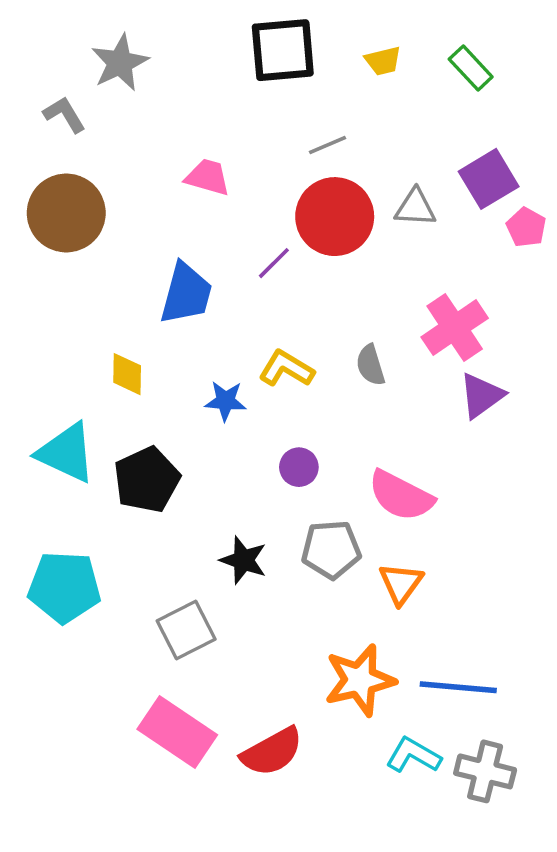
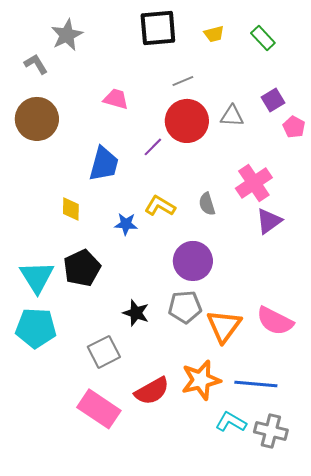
purple square: (489, 179) -> (273, 100), size x0.7
cyan triangle: (66, 453) -> (37, 277), moved, turned 33
purple circle: (299, 467) -> (193, 261), moved, size x1.8
pink semicircle: (401, 496) -> (275, 321), moved
orange triangle: (401, 583) -> (224, 326), size x1.4
red semicircle: (272, 752) -> (152, 391), moved

